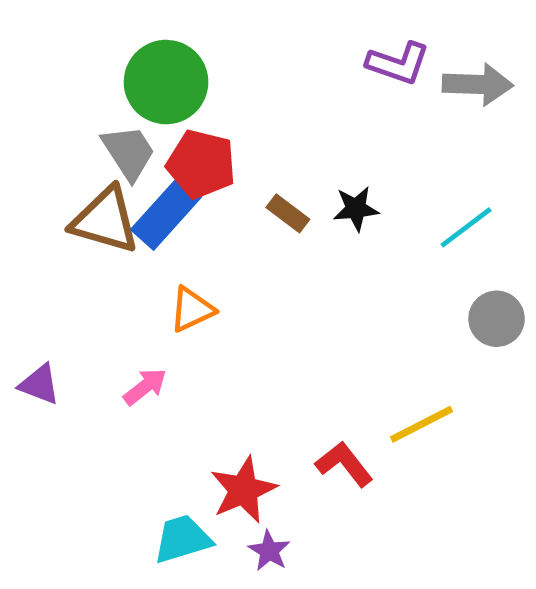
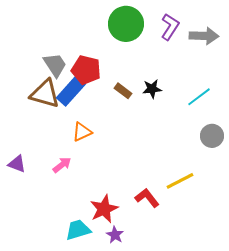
purple L-shape: (398, 63) -> (170, 27), turned -76
green circle: (166, 82) -> (126, 24), moved

